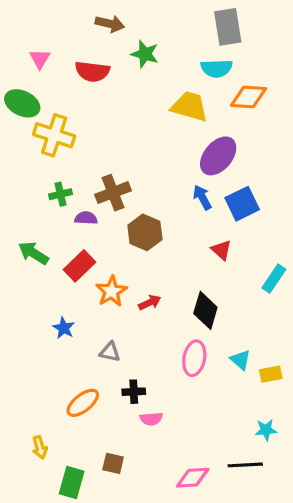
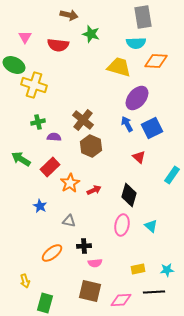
brown cross: (113, 193) -> (83, 120), moved, turned -30
yellow rectangle: (271, 374) -> (138, 269), moved
brown square: (113, 463) -> (90, 291), moved, size x1.6

